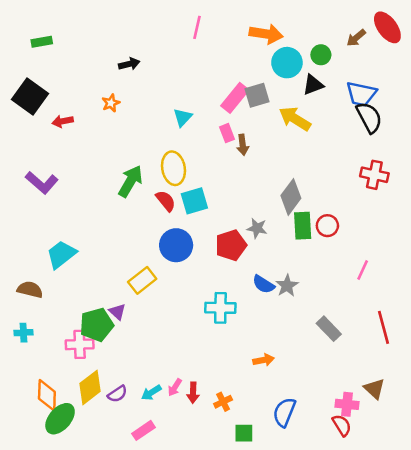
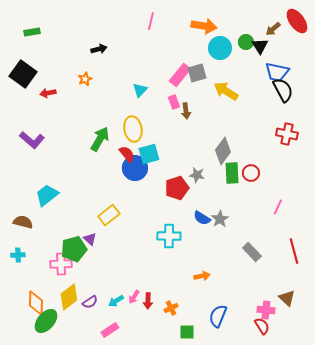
black triangle: (313, 85) -> (260, 46), moved, turned -42
blue circle: (176, 245) -> (135, 168), moved

